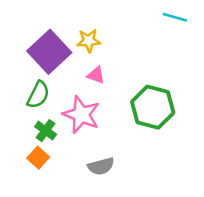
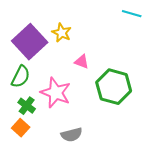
yellow star: (89, 41) -> (62, 33), turned 30
pink triangle: (96, 75) -> (82, 62), moved

